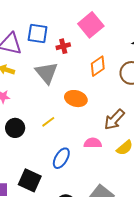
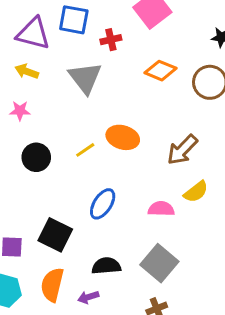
orange diamond: (98, 66) -> (161, 71), turned 55
orange ellipse: (76, 99) -> (123, 137), moved
pink semicircle: (93, 143) -> (161, 209), moved

